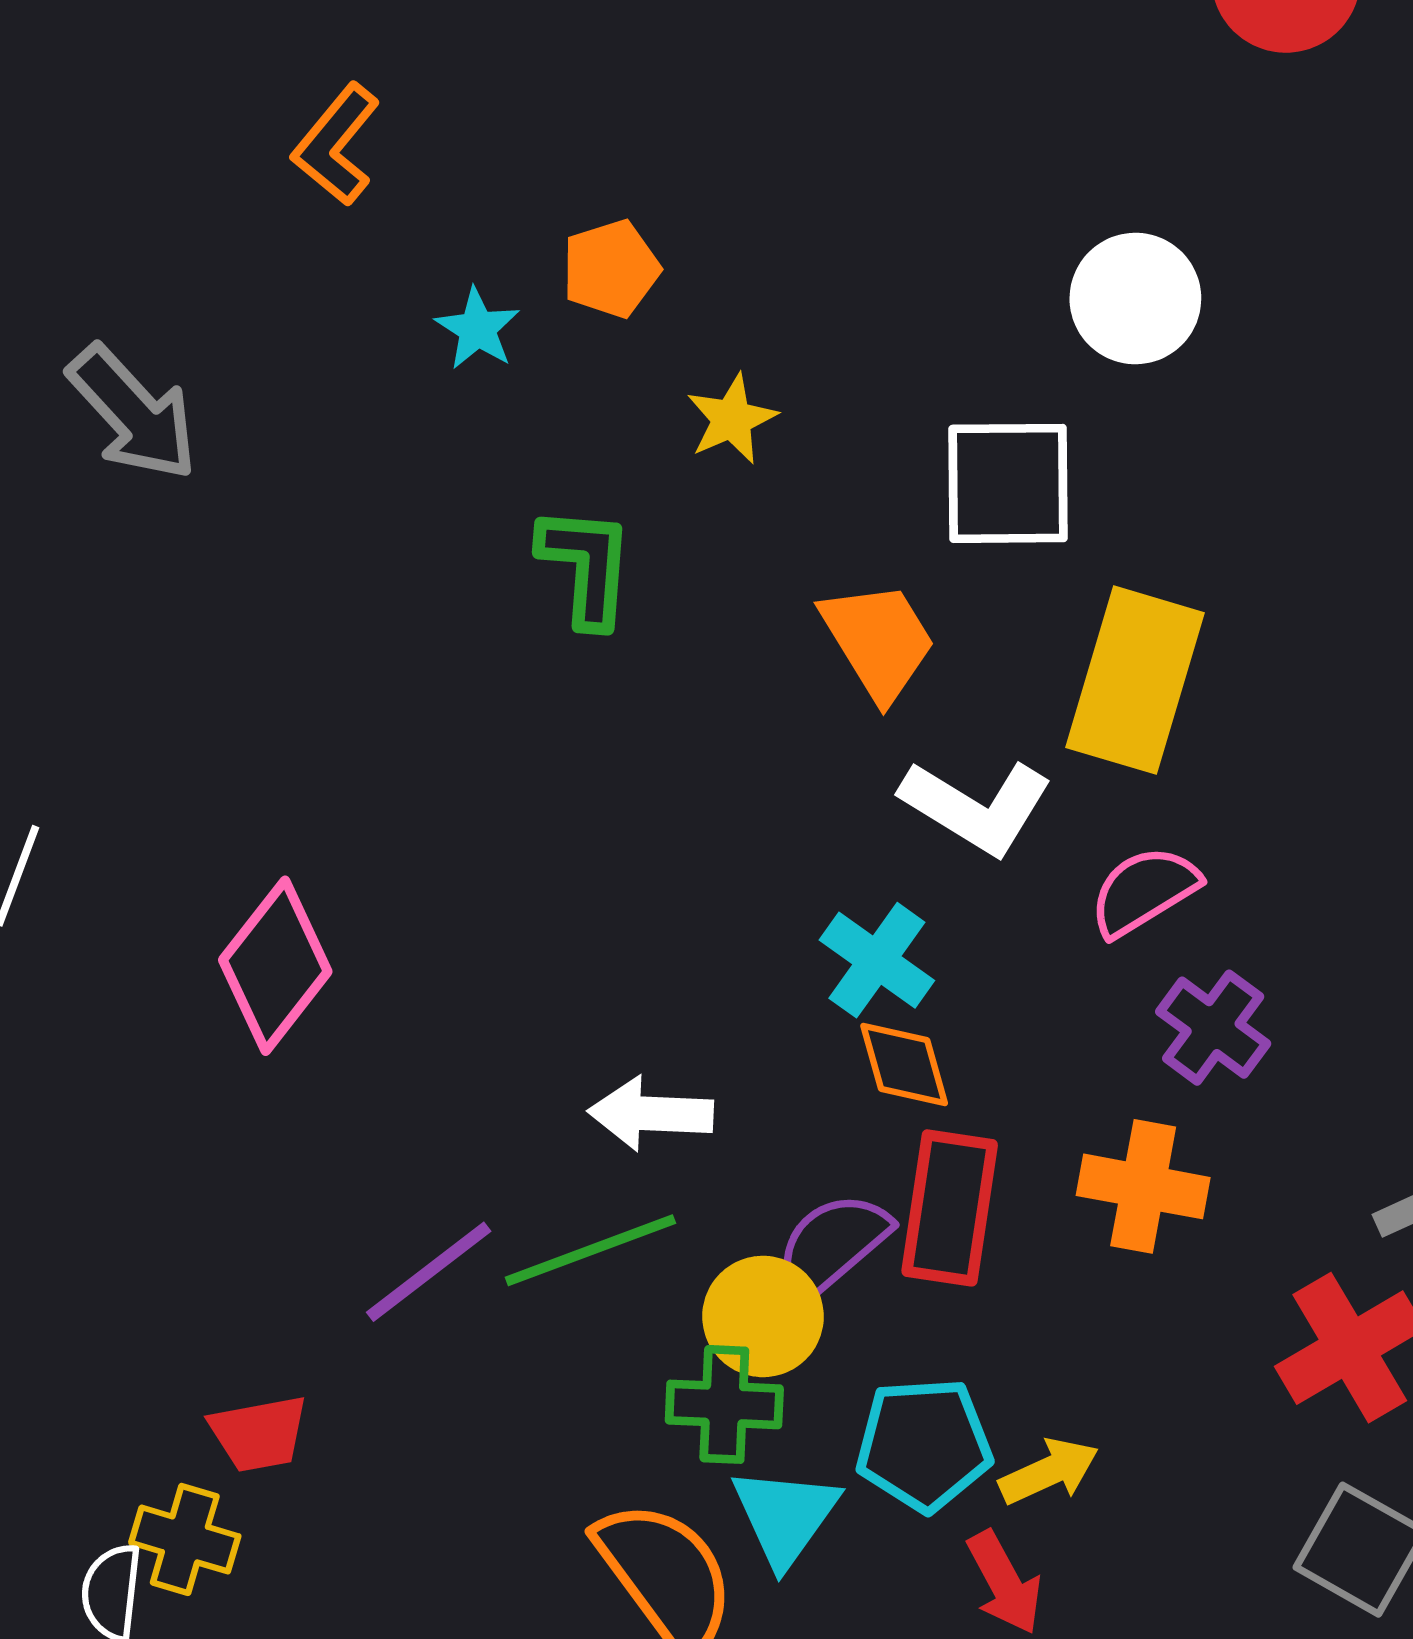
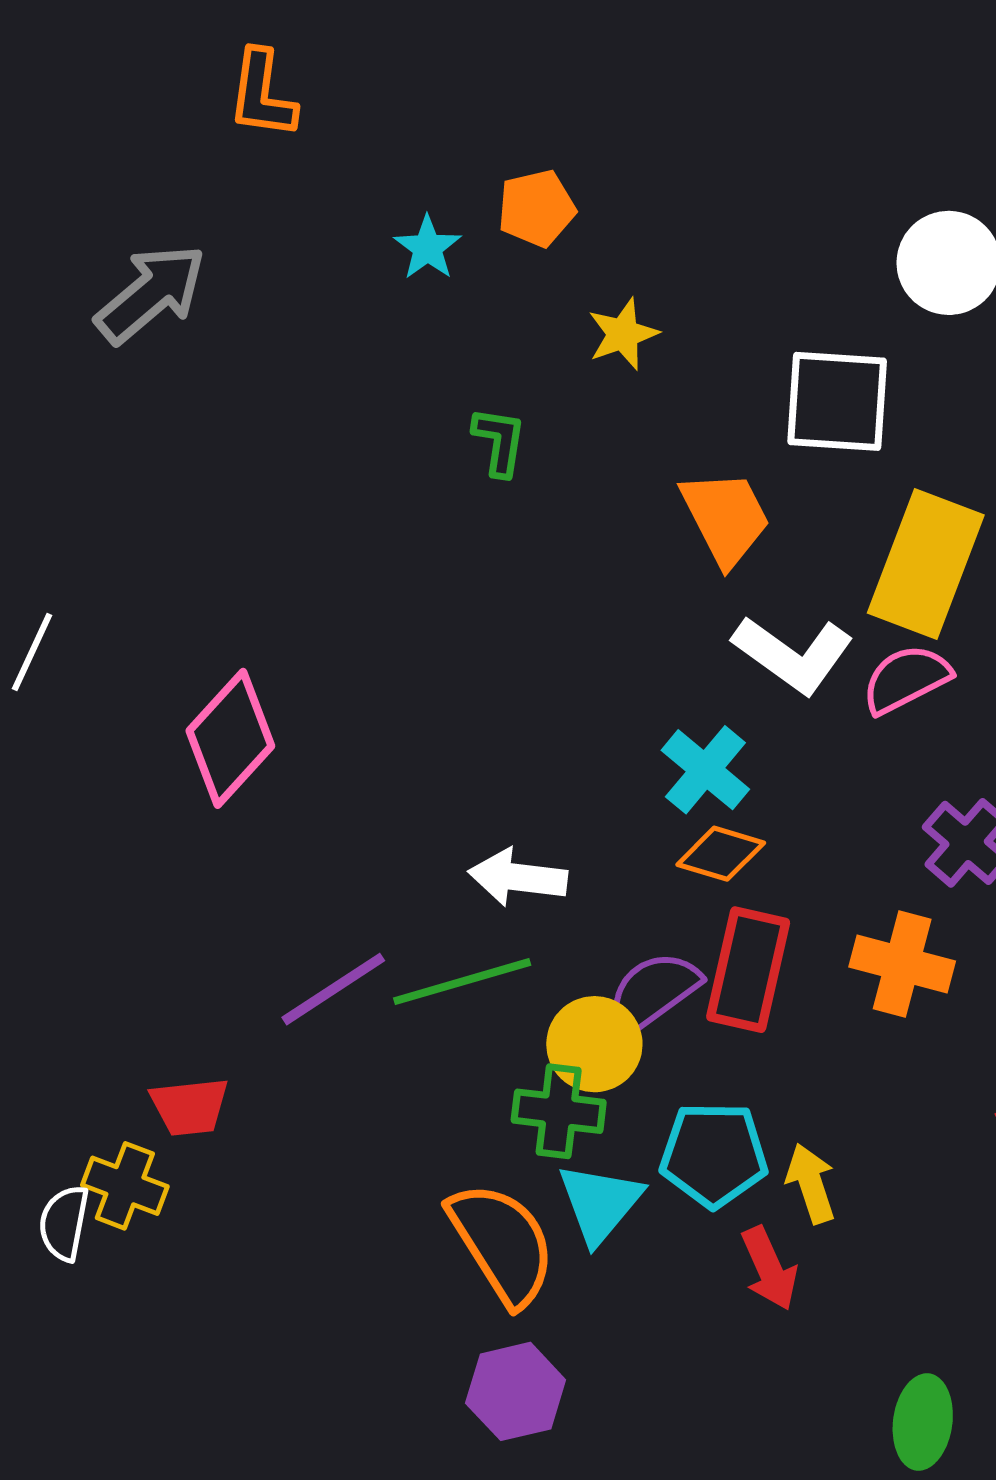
orange L-shape: (336, 145) -> (262, 94), moved, turned -36
gray arrow: (133, 413) -> (151, 294), turned -92
green L-shape: (586, 566) -> (499, 441), size x0.7
pink semicircle: (1144, 891) -> (906, 679), moved
orange diamond: (904, 1065) -> (721, 854), turned -62
yellow arrow: (1049, 1471) -> (811, 1183), turned -88

